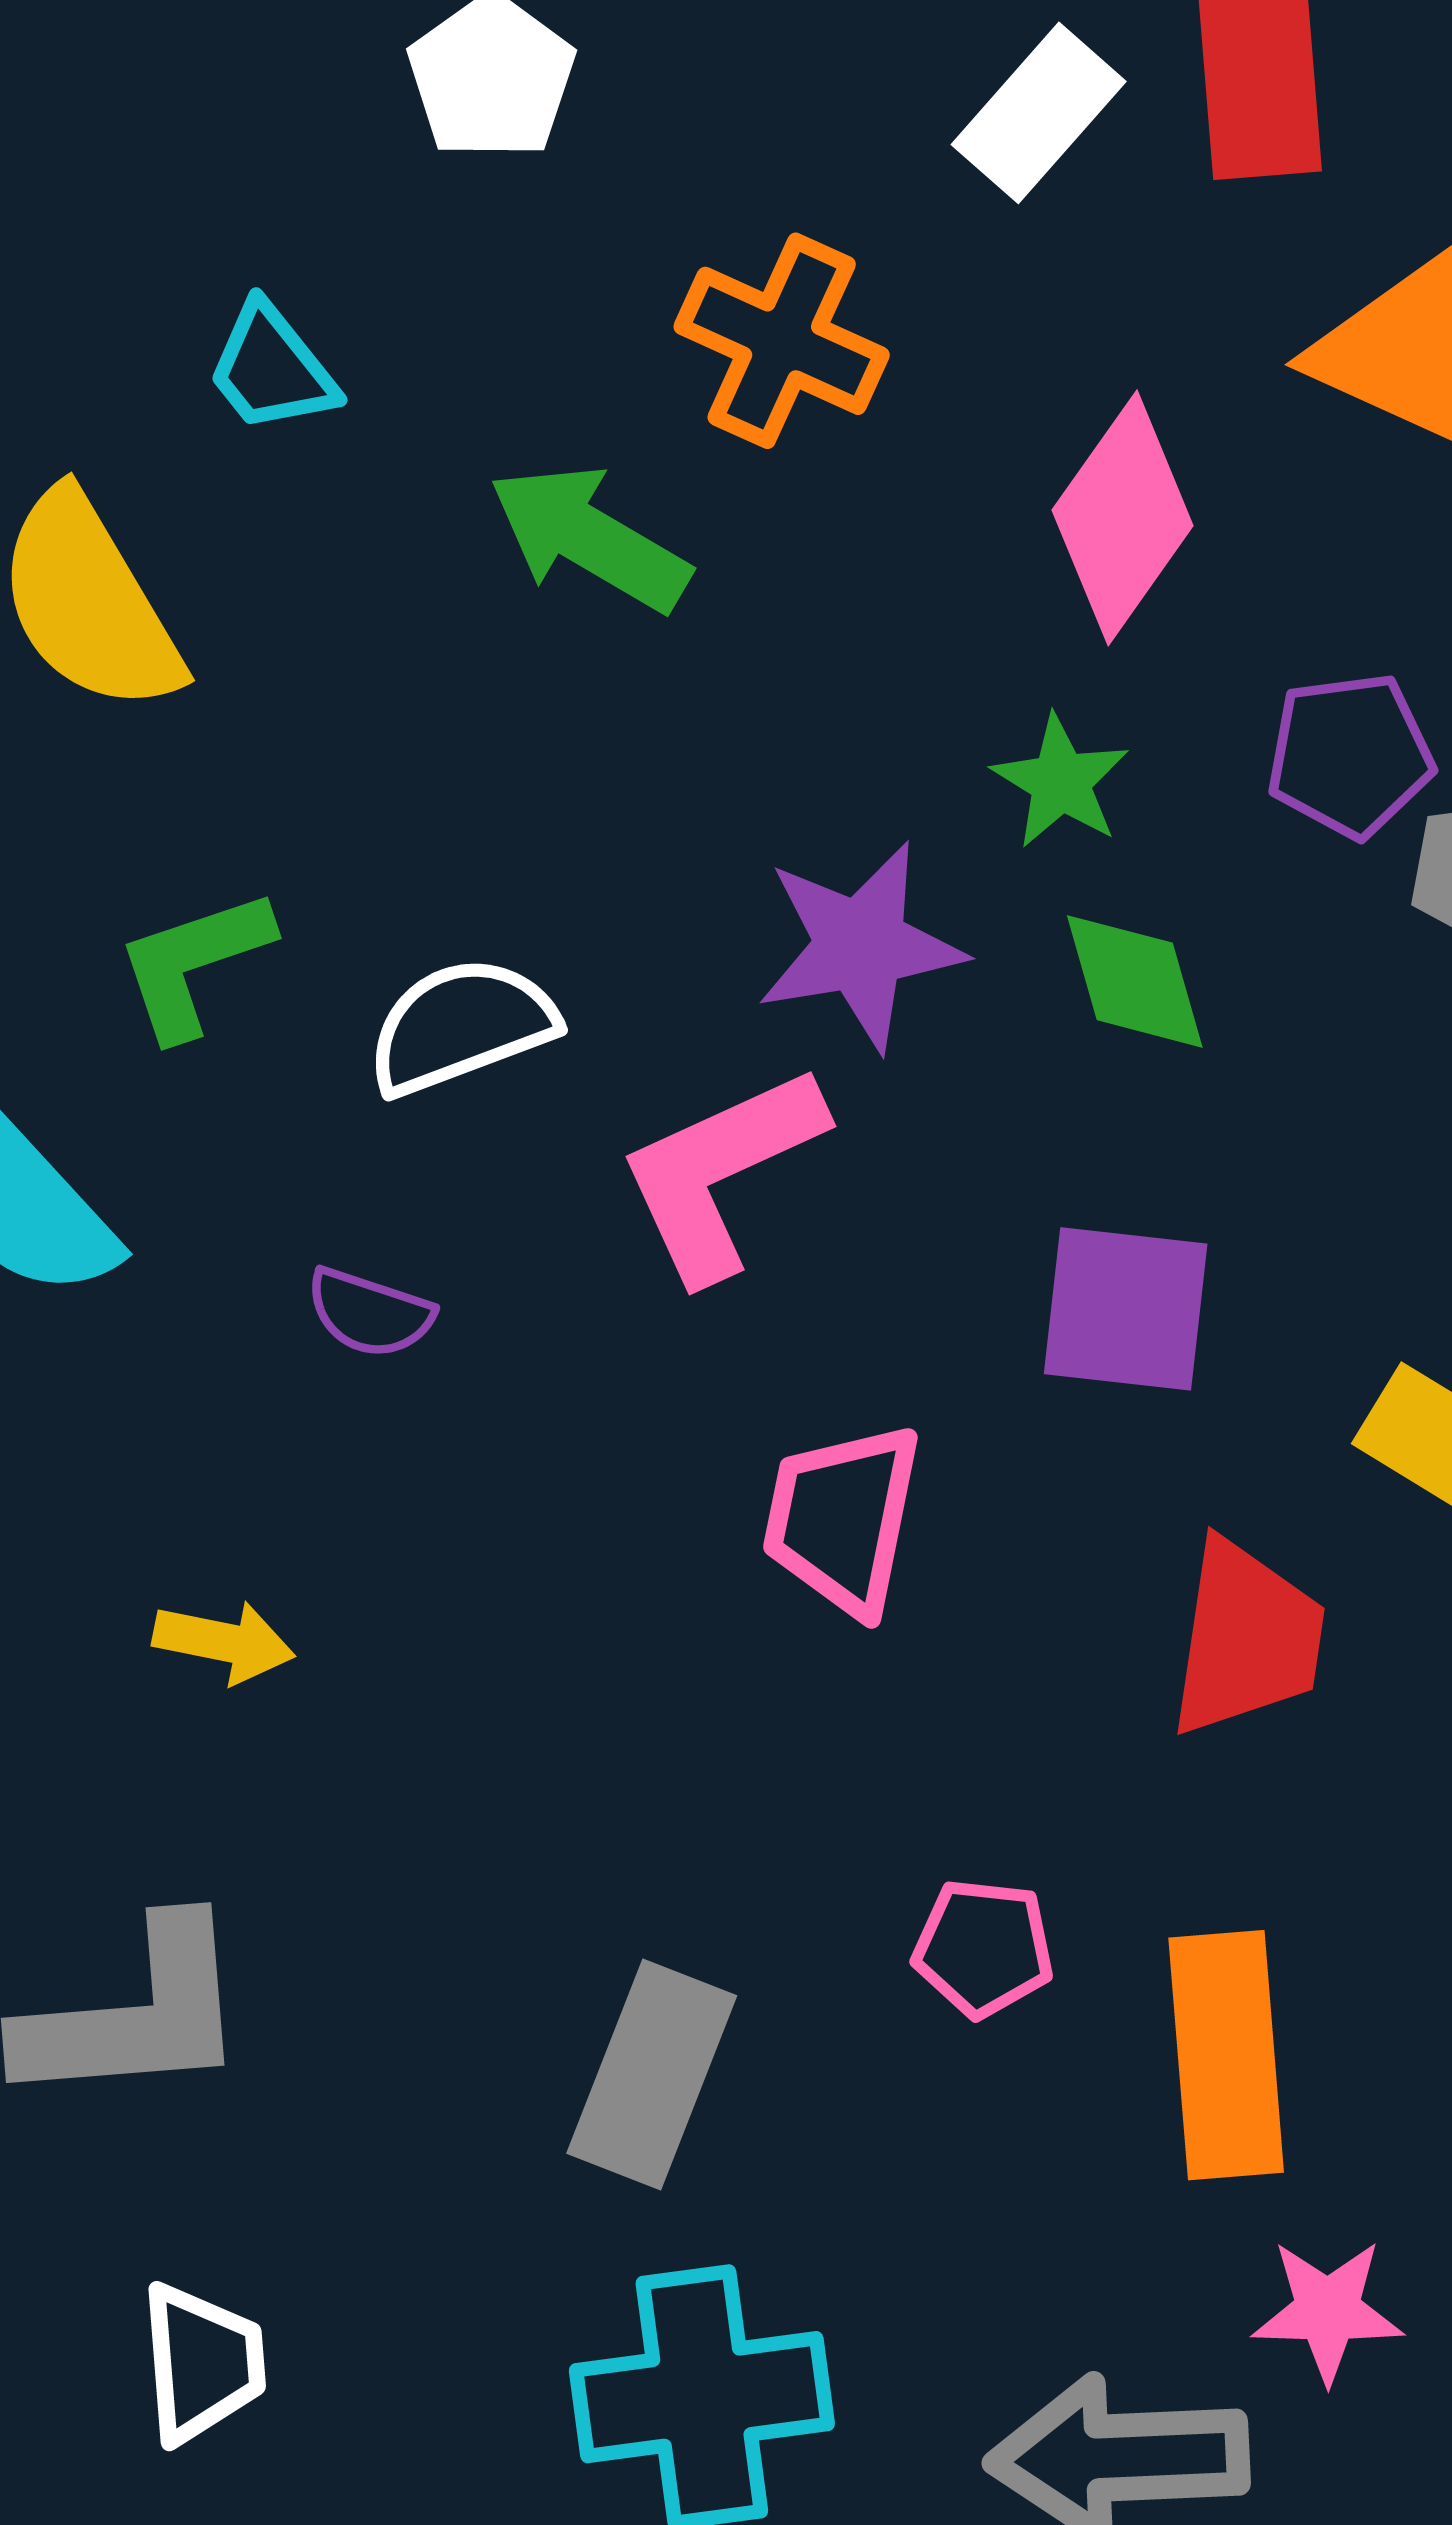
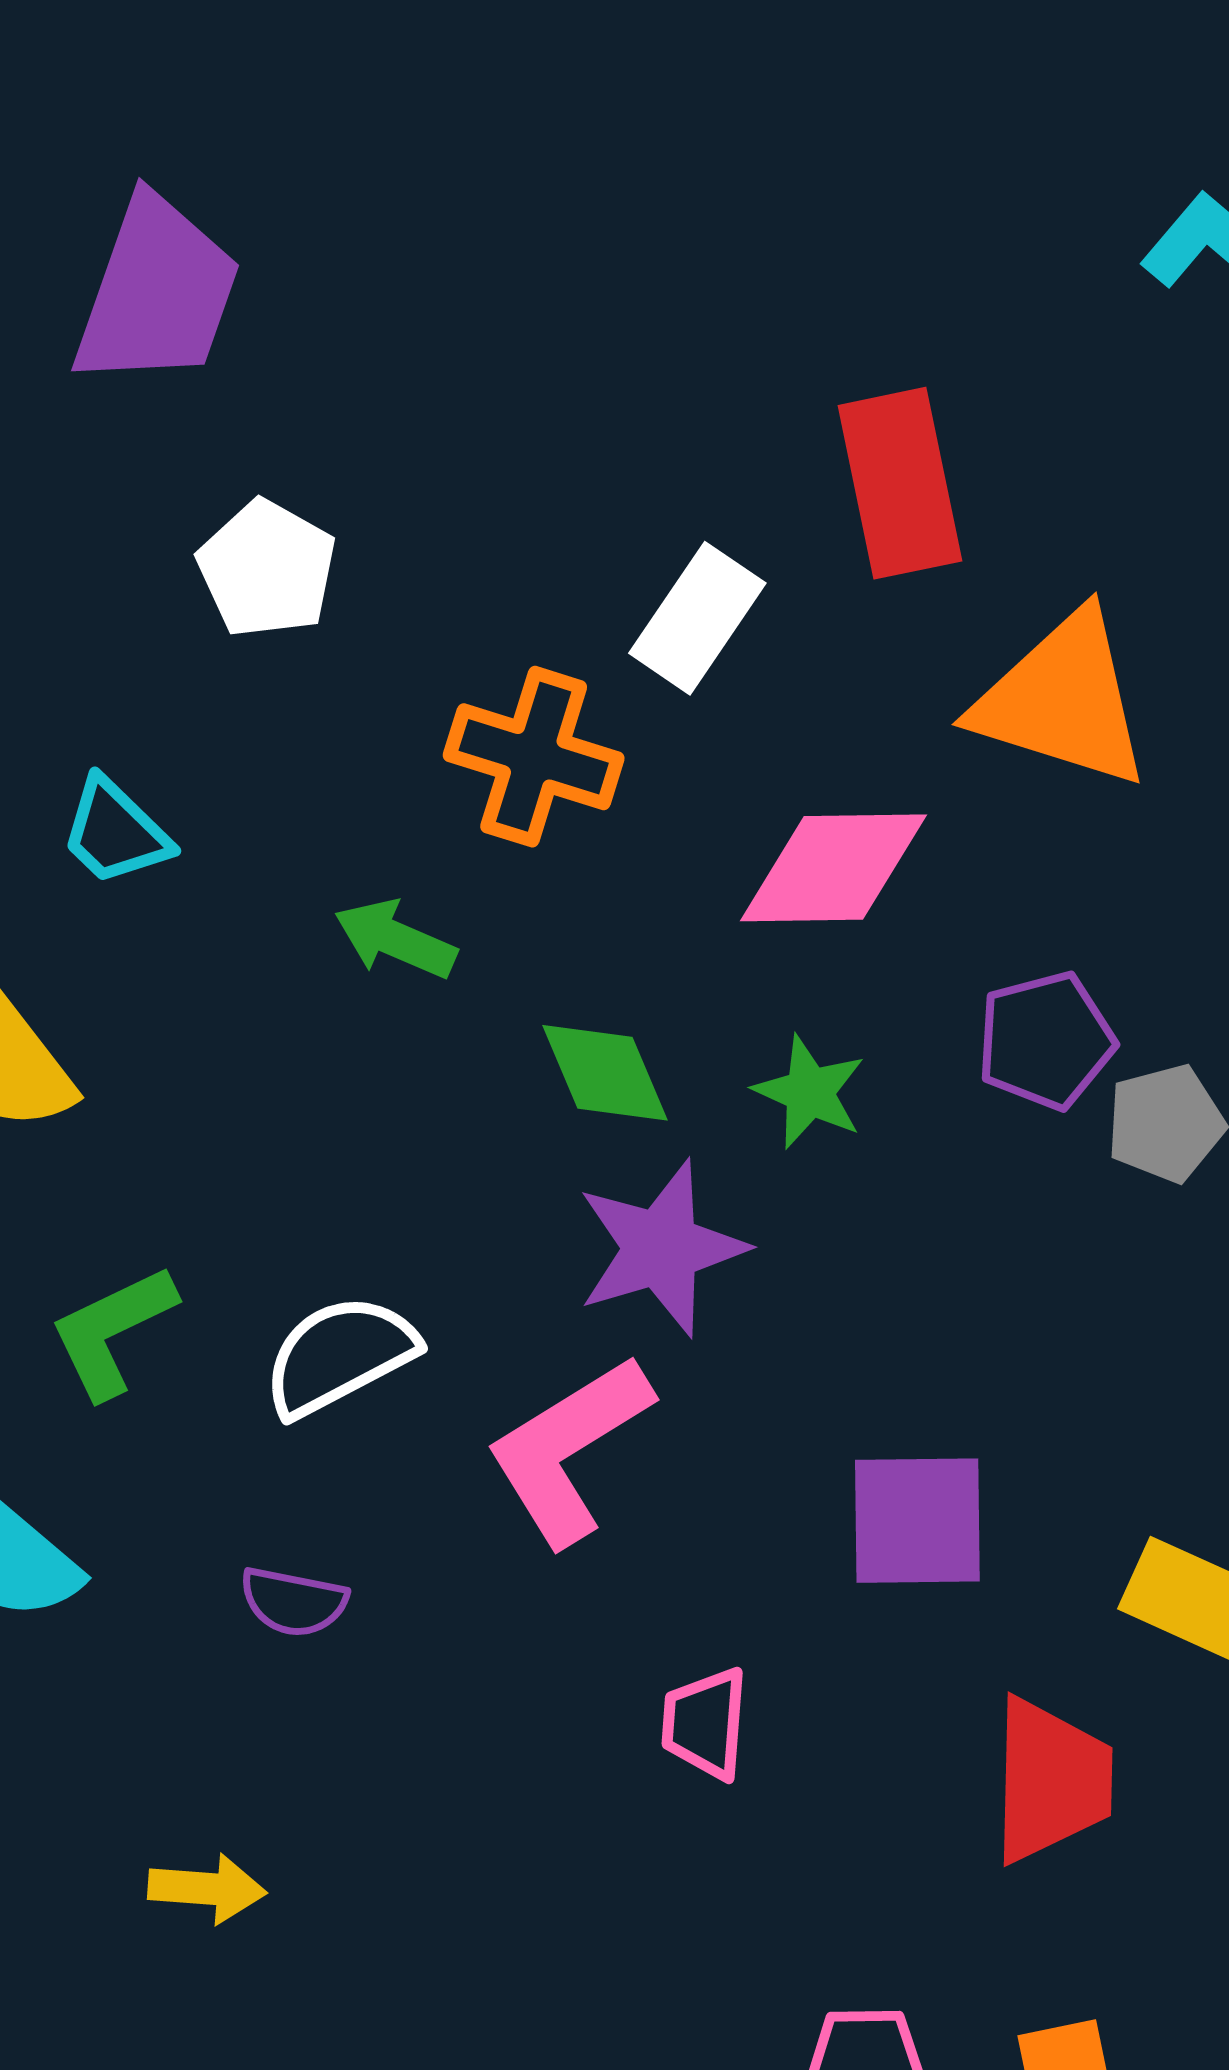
white rectangle: (1039, 113) -> (697, 618), moved
pink diamond: (1123, 518) -> (833, 868), turned 61
green arrow: (589, 538) -> (395, 939), size x0.7
green diamond: (1135, 981) -> (605, 1073), moved
pink trapezoid: (842, 1519) -> (705, 1723), size x0.7

